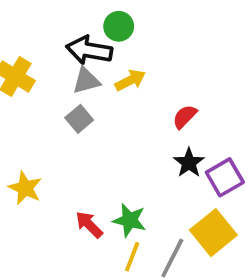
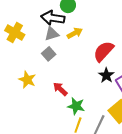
red semicircle: (185, 117) -> (104, 51), size x1.6
yellow star: (25, 188) -> (27, 80), moved
red arrow: (89, 225) -> (60, 89), moved

